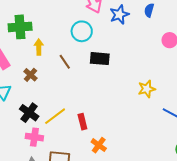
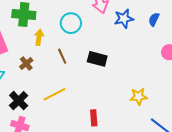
cyan circle: (82, 31) -> (71, 23), moved
yellow line: (55, 116) -> (55, 94), moved
red rectangle: (82, 122) -> (94, 118), moved

